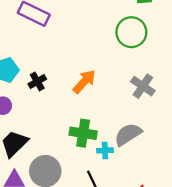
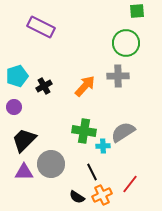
gray cross: (143, 86) -> (118, 76), moved, turned -35

